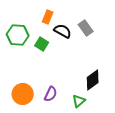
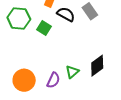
green triangle: (79, 101) -> (72, 72), moved

